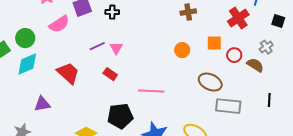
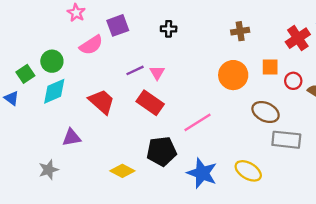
black cross: (112, 12) -> (169, 29), moved
orange circle: (182, 50) -> (233, 75), size x1.6
red rectangle: (110, 74) -> (150, 103), size x1.6
pink line: (151, 91) -> (197, 122), turned -35

